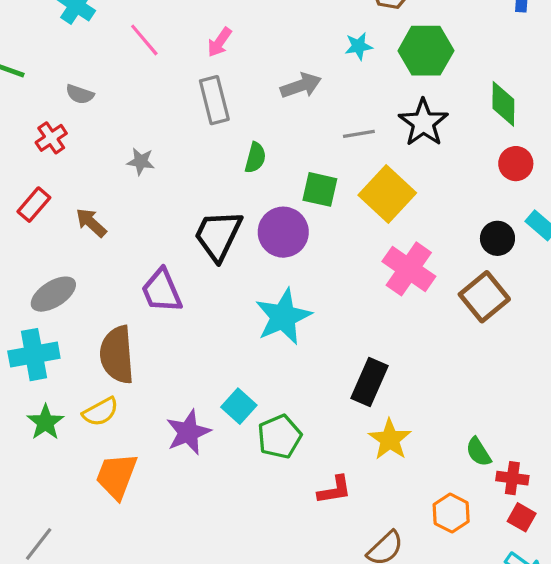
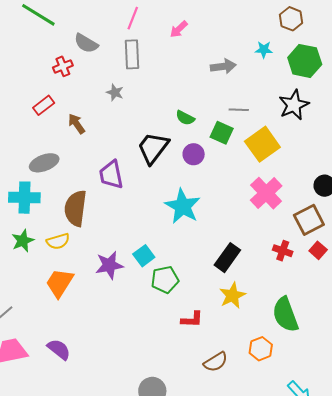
pink line: (144, 40) -> (133, 18), turned 50
gray semicircle: (80, 94) -> (86, 43), size x1.4
gray rectangle: (214, 100) -> (132, 54), moved
gray line: (359, 134) -> (239, 110), moved
green semicircle: (255, 158) -> (185, 118), moved, turned 90
purple circle: (283, 232) -> (194, 154), size x0.7
cyan star: (283, 317) -> (183, 206), turned -30
green semicircle: (478, 452) -> (285, 315), size x1.8
red cross: (512, 478) -> (283, 251), moved
red square: (522, 517) -> (318, 250), moved

